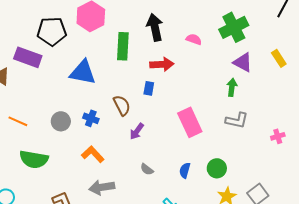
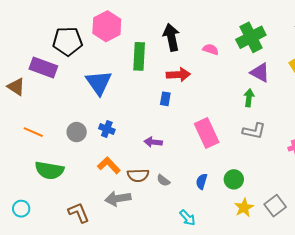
blue triangle: (83, 72) -> (99, 83), turned 44
brown semicircle: (122, 105) -> (138, 175), moved, turned 115
purple arrow: (137, 131) -> (153, 142), turned 60

